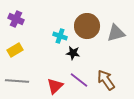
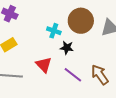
red triangle: (55, 86) -> (44, 65), moved, turned -30

